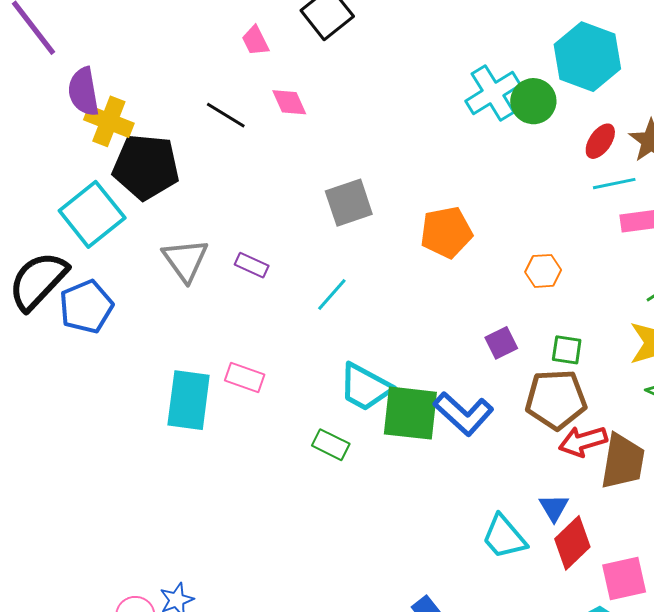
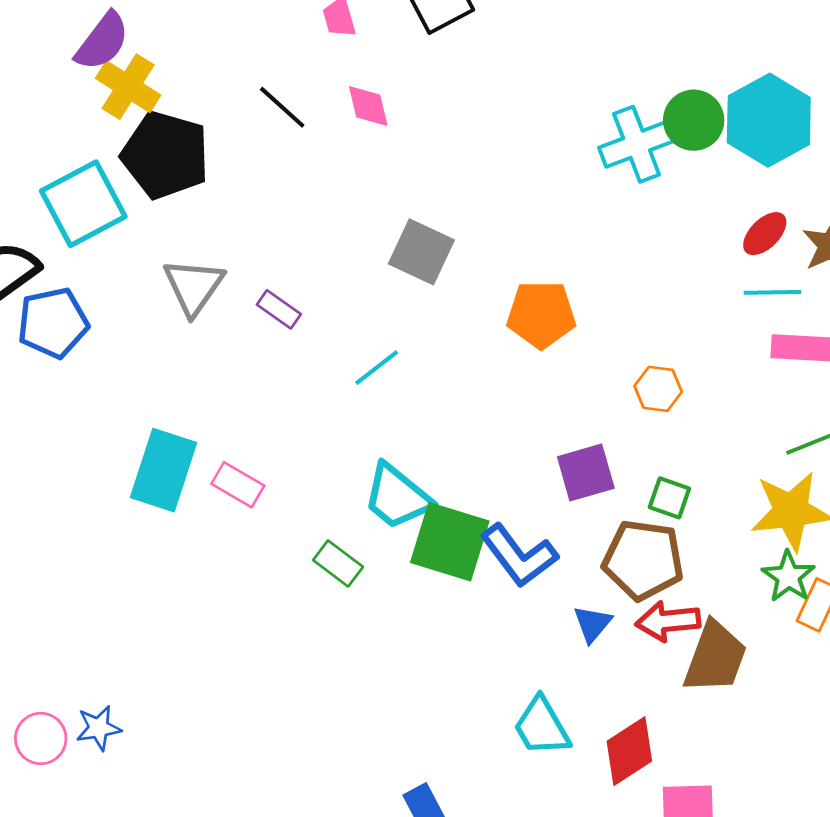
purple semicircle: (83, 92) -> (102, 41), turned -144
green circle: (533, 101) -> (694, 120), moved
gray square: (349, 203) -> (421, 252), turned 33
purple square: (501, 343) -> (586, 473), size x1.4
pink rectangle: (245, 378) -> (238, 485), moved
blue triangle: (554, 508) -> (592, 624), moved

